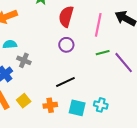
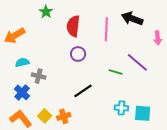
green line: (103, 53) -> (116, 72), moved, turned 40
orange cross: (50, 105) -> (64, 116), moved
cyan square: (77, 108) -> (143, 113), moved

